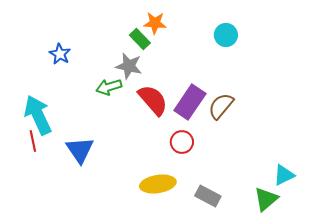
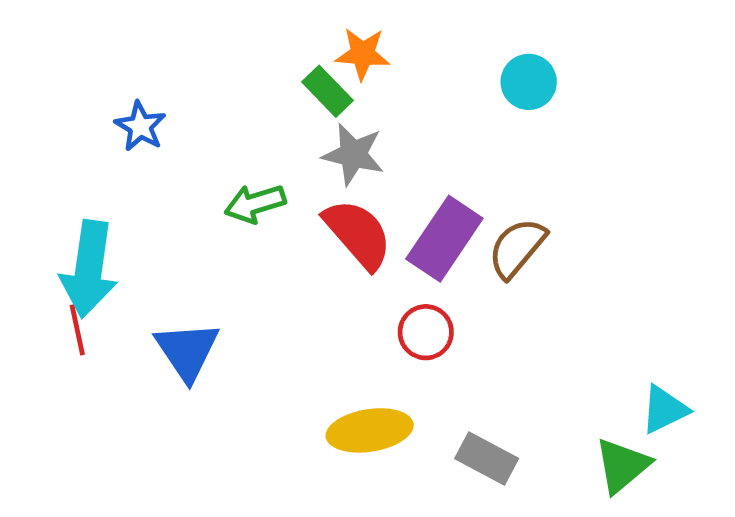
gray star: (129, 66) -> (353, 154), moved
cyan arrow: (38, 115) -> (89, 269), turned -147

